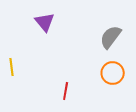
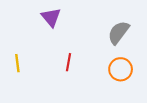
red line: (66, 91) -> (68, 62), moved

